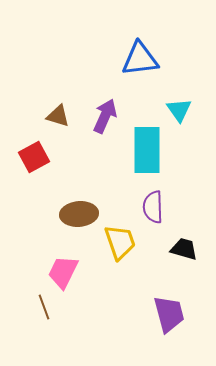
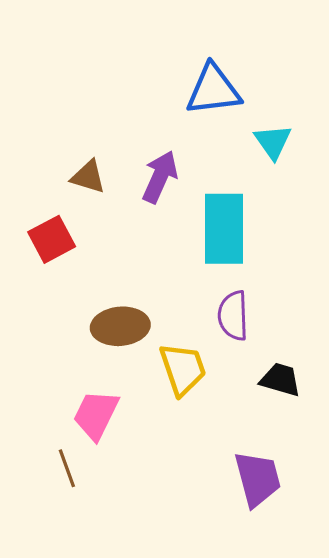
cyan triangle: (179, 110) -> (273, 142), moved

